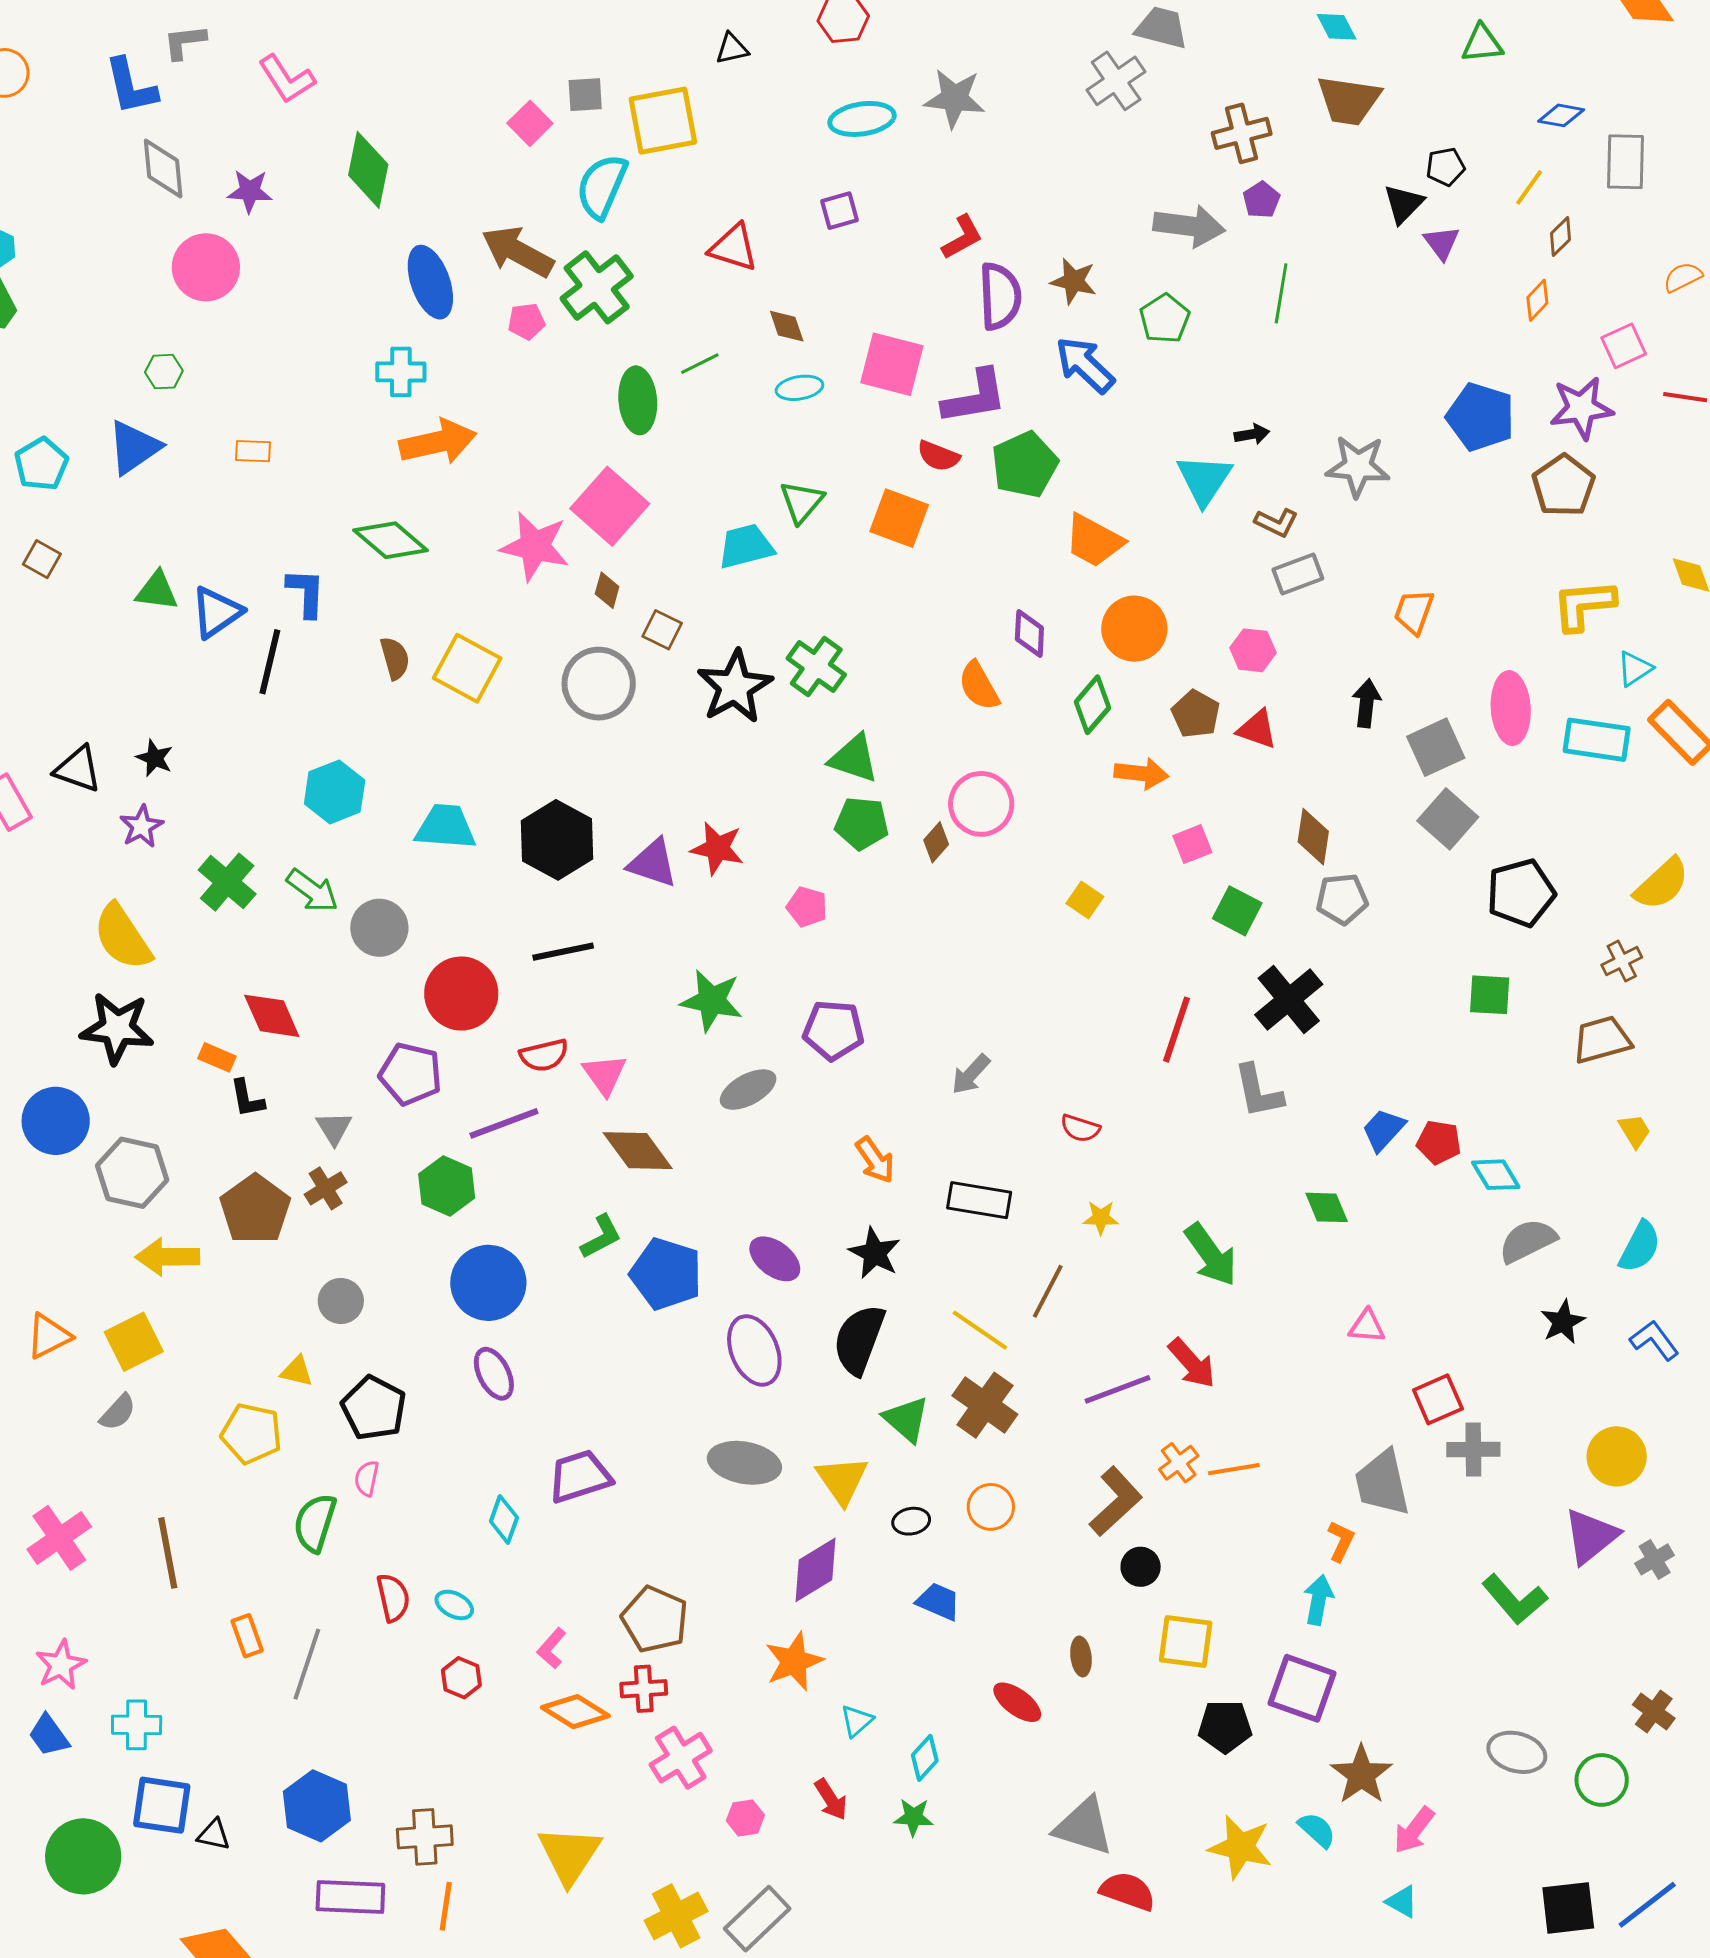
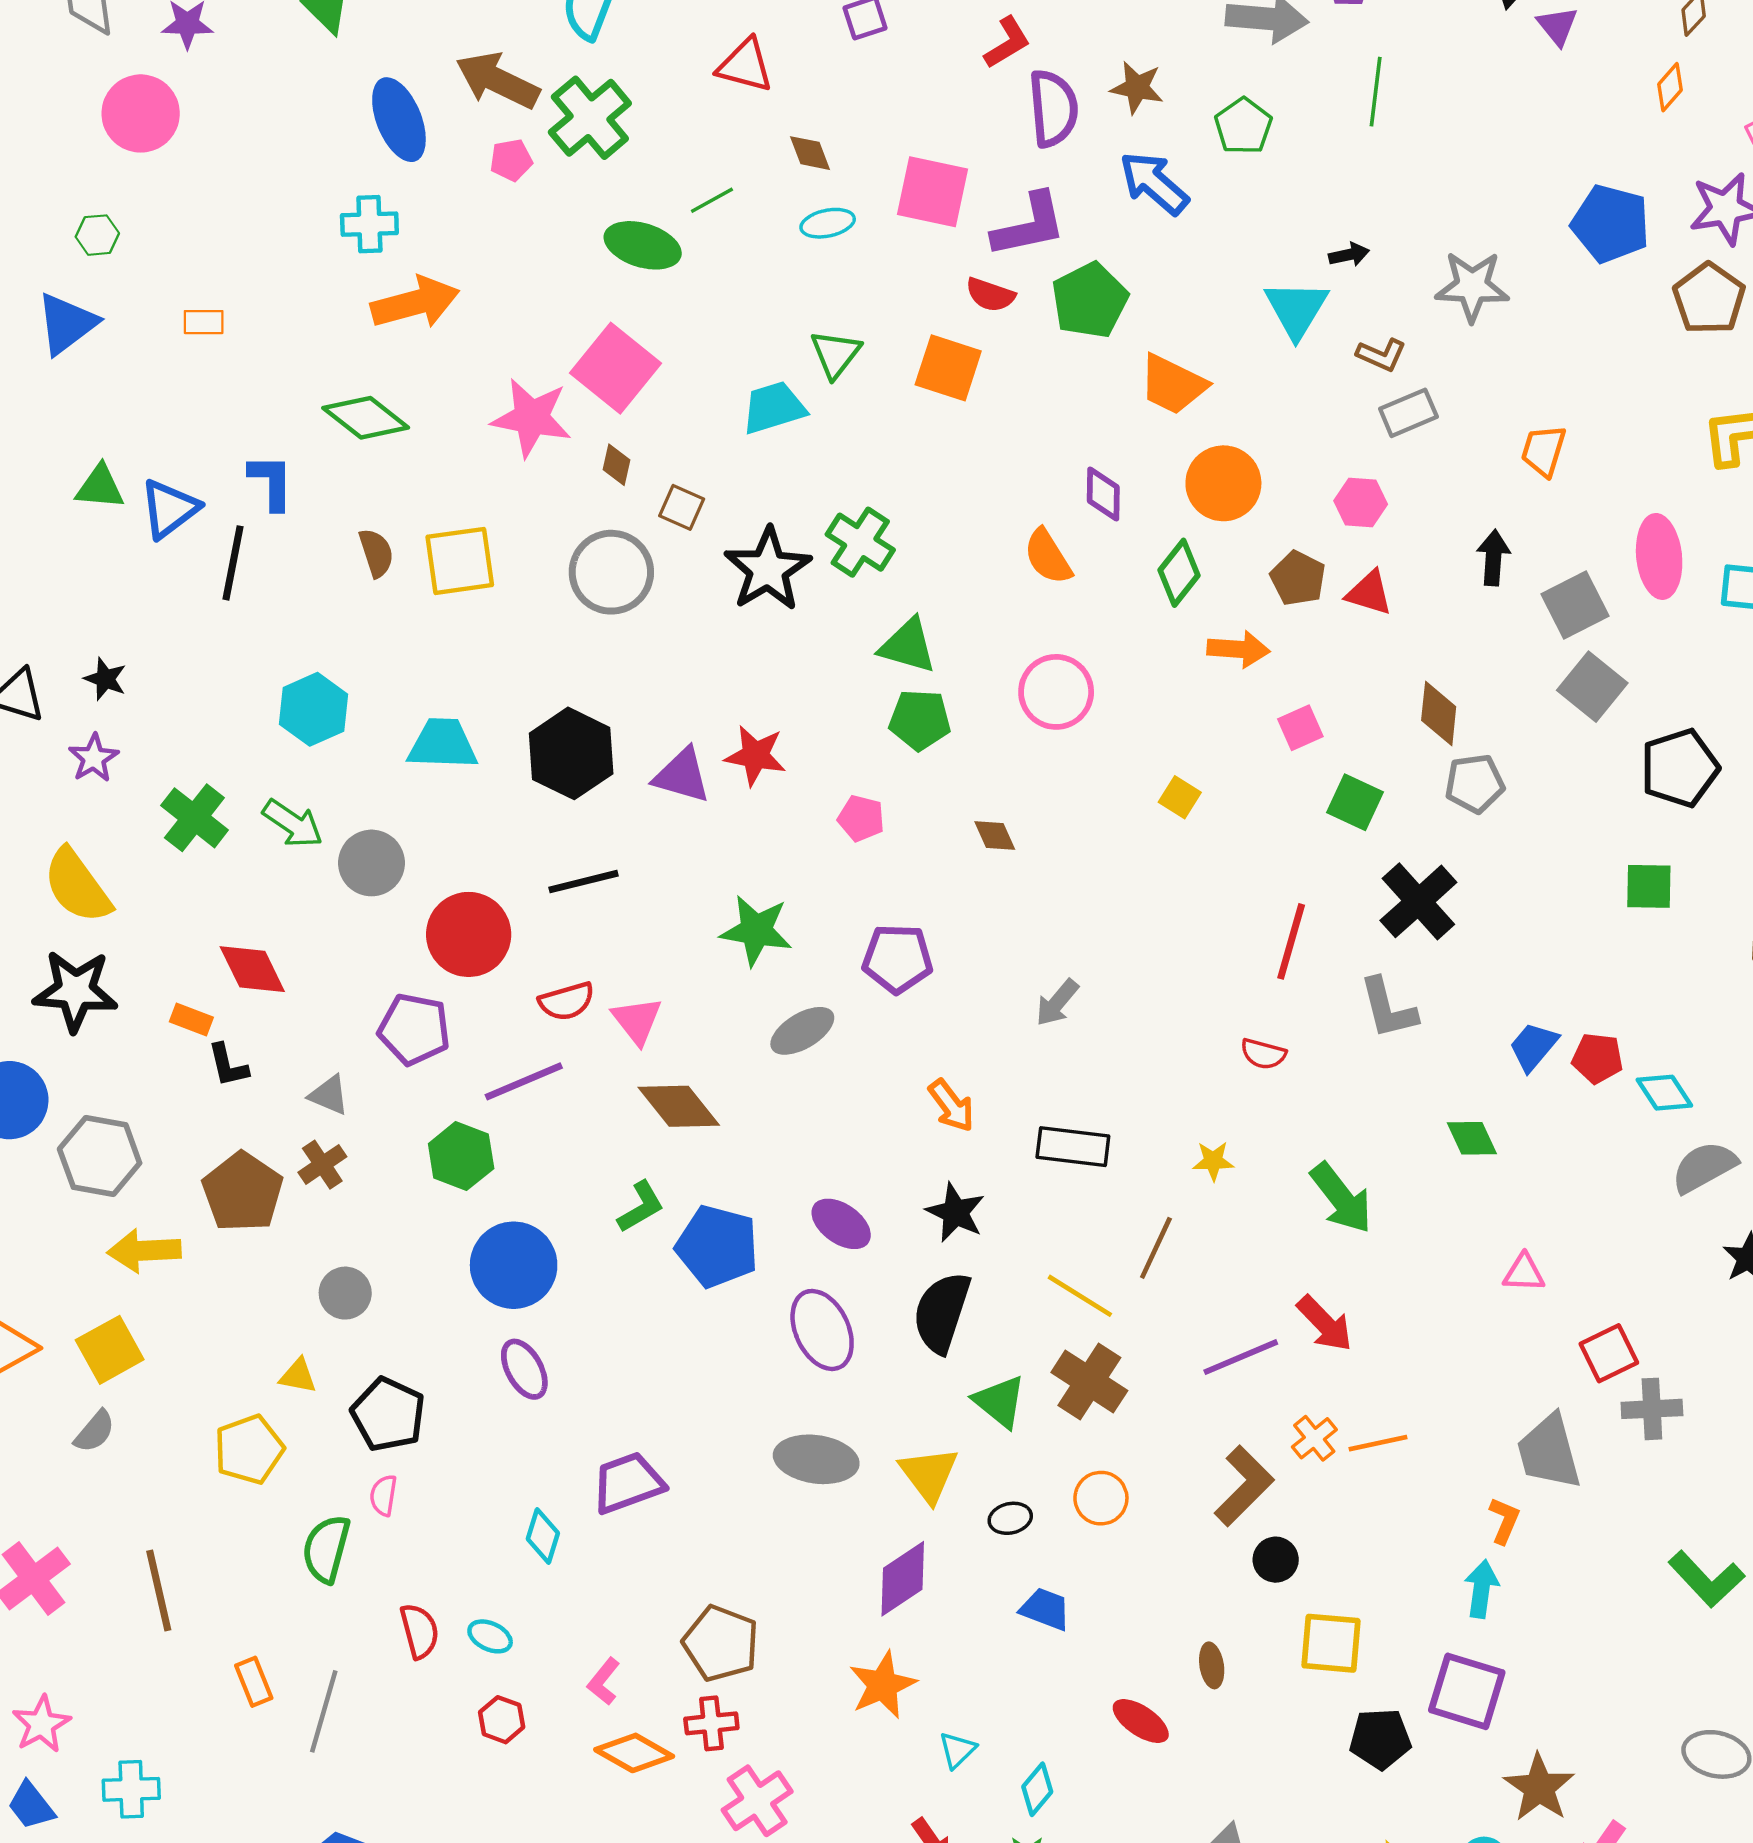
green ellipse: (638, 400) -> (643, 245), turned -66
yellow square: (467, 668) -> (460, 561), turned -34
brown diamond: (936, 842) -> (995, 835), moved, turned -63
gray triangle: (334, 1128) -> (329, 1095), turned -33
red semicircle: (1080, 1128) -> (1263, 1054), moved
yellow pentagon: (251, 1434) -> (249, 1449), turned -30

